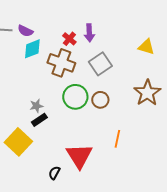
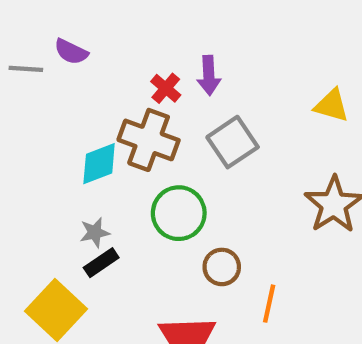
purple semicircle: (25, 31) -> (71, 52), moved
cyan diamond: (32, 49) -> (99, 164), moved
brown circle: (100, 100) -> (222, 267), moved

